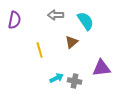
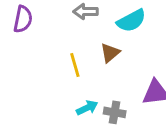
cyan semicircle: (86, 21) -> (131, 21), turned 96
yellow line: (40, 50) -> (75, 65), moved

